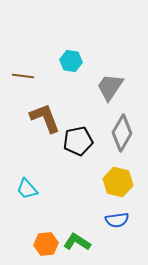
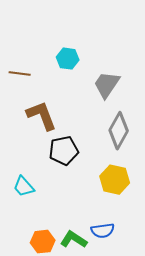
black pentagon: (78, 141) -> (64, 151), moved
blue semicircle: (117, 220) -> (103, 231), moved

